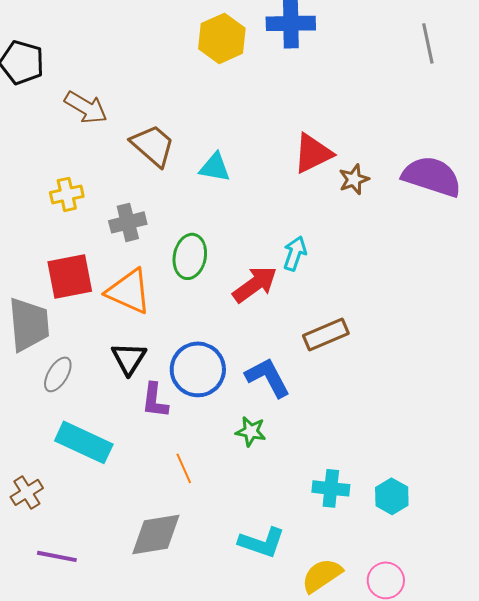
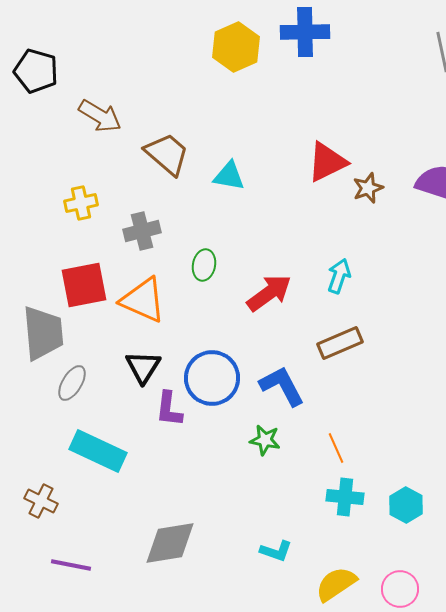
cyan arrow: (295, 253) -> (339, 276), moved
green ellipse: (190, 256) -> (204, 265), size x0.7
orange line: (184, 468) -> (336, 448), moved
brown cross: (27, 492) -> (41, 501), turned -32
cyan L-shape: (262, 542) -> (276, 551), size x0.7

